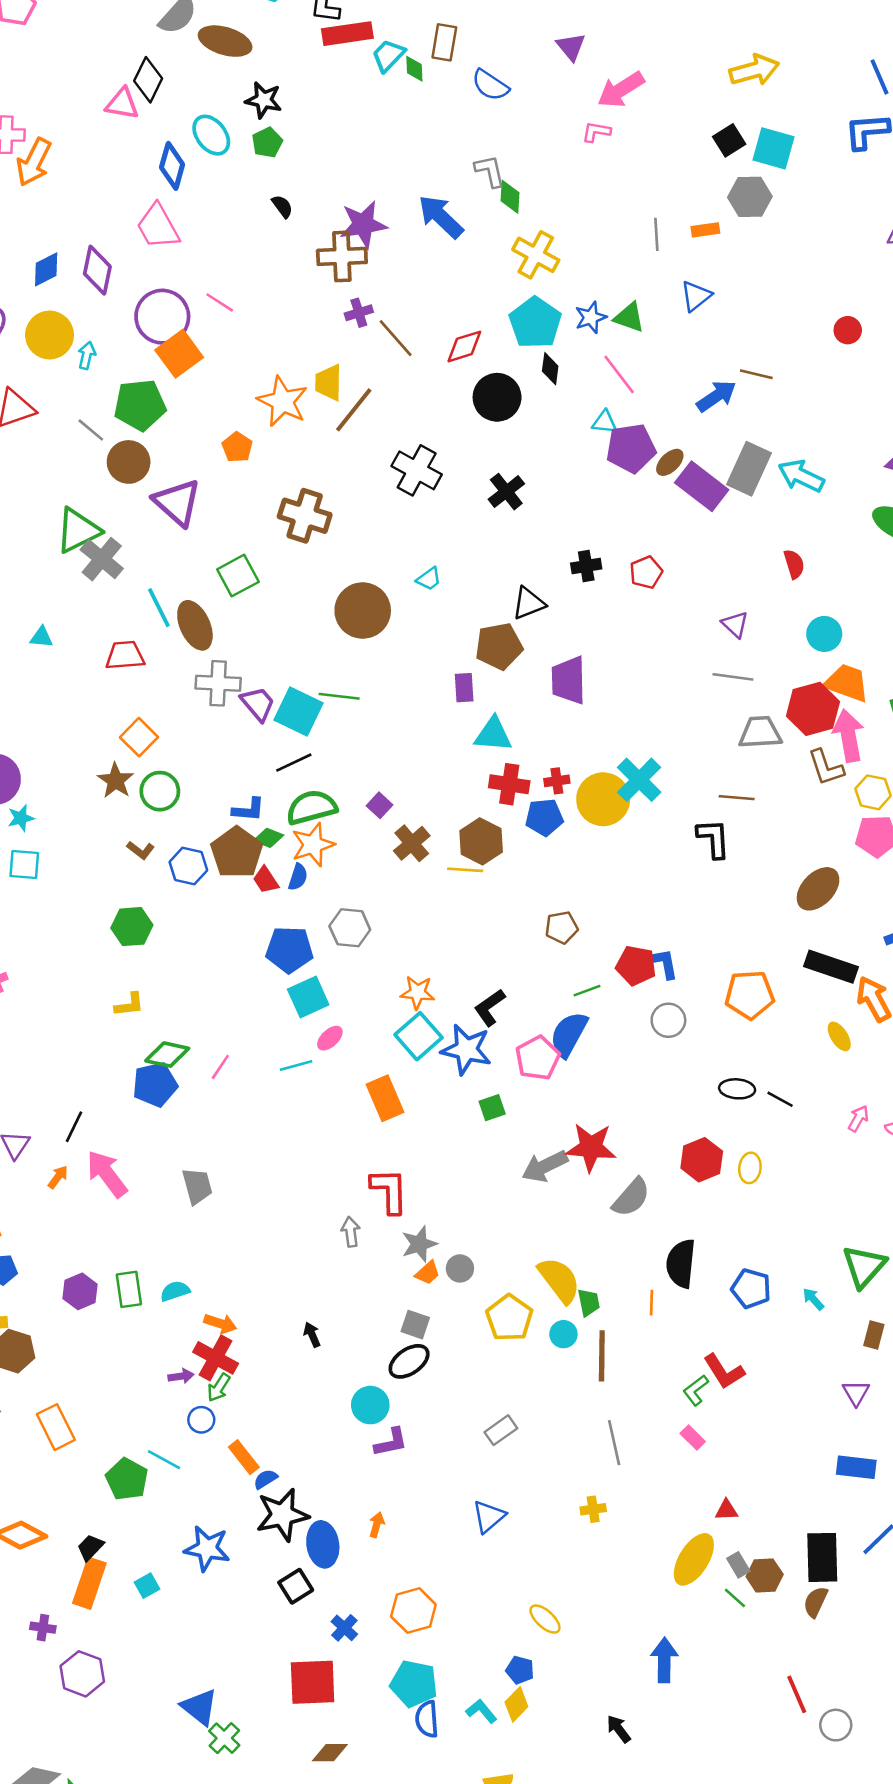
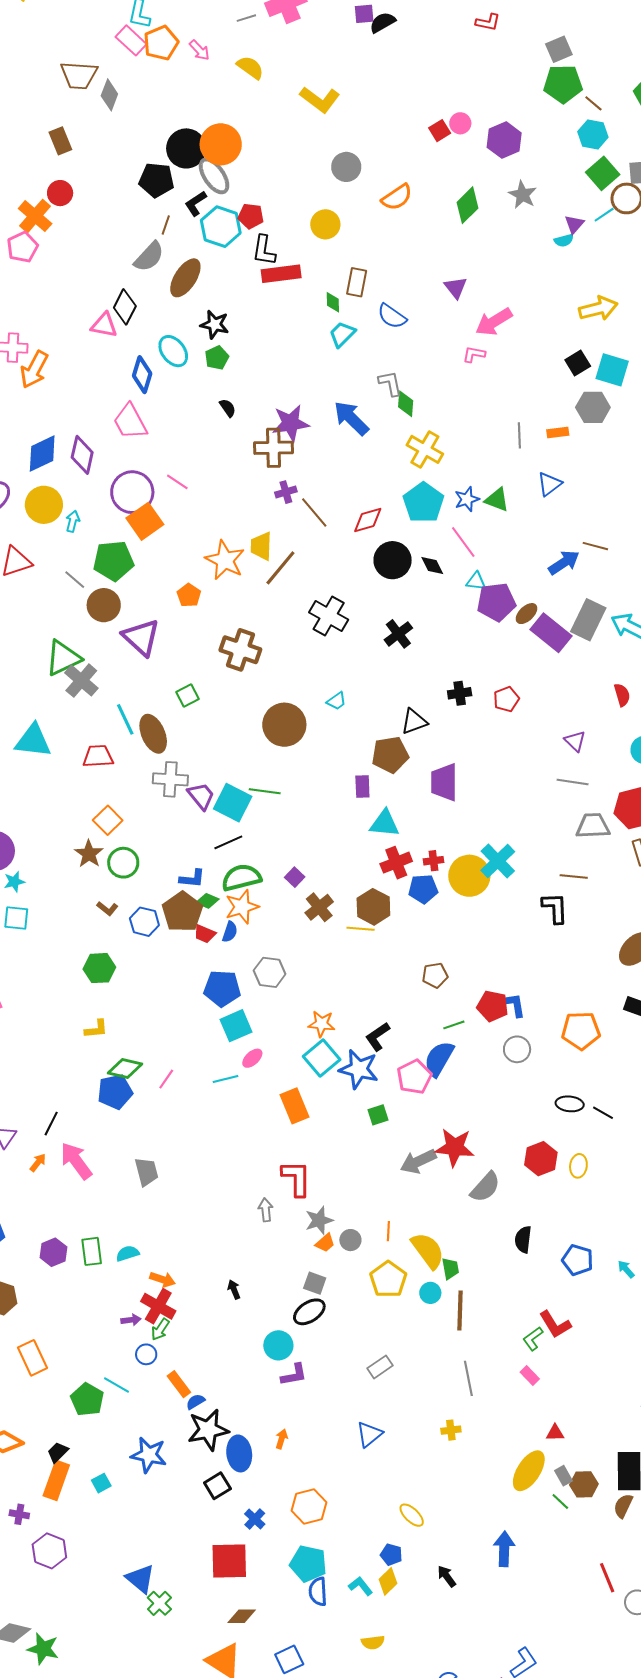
brown ellipse: (225, 41) -> (185, 278), turned -75
cyan trapezoid: (388, 55) -> (342, 334), moved
blue diamond: (46, 269) -> (42, 453), size x1.4
black diamond: (550, 369) -> (432, 566), moved, turned -35
pink line: (619, 374) -> (463, 542), moved
green square: (238, 576) -> (187, 695), size x0.7
cyan triangle: (42, 637) -> (33, 741), size x2.0
red cross: (509, 784) -> (396, 863), turned -32
red trapezoid: (266, 880) -> (205, 934), turned -35
black semicircle: (681, 1264) -> (523, 1239), size x0.7
orange line: (651, 1303) -> (388, 1231), moved
black arrow: (619, 1729) -> (447, 1576), moved

